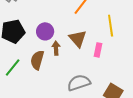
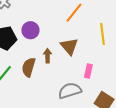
purple circle: (45, 31) -> (30, 30), moved
pink rectangle: (98, 50) -> (88, 71), moved

